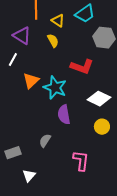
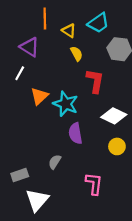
yellow semicircle: (53, 41) -> (77, 54), moved
red L-shape: (82, 67) -> (95, 81), turned -100
white triangle: (29, 176) -> (37, 200), size x1.6

